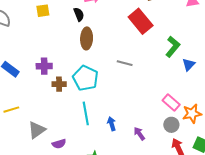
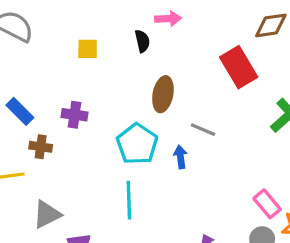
yellow square: (43, 11) -> (88, 49), moved
brown ellipse: (87, 38) -> (163, 94), moved
brown cross: (59, 84) -> (41, 147), moved
blue arrow: (112, 124) -> (180, 157), moved

